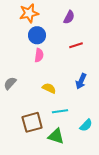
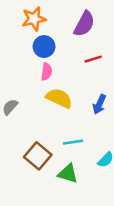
purple semicircle: (69, 17) -> (84, 24), size x1.5
yellow semicircle: (49, 88) -> (59, 98), moved, size x1.5
brown square: (32, 122) -> (38, 156), turned -35

